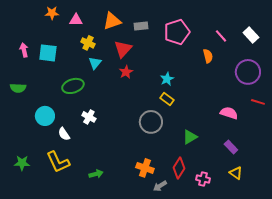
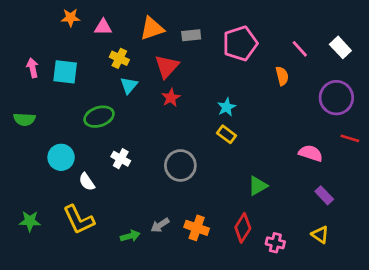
gray circle: (151, 122) -> (180, 165), moved
purple rectangle: (231, 147) -> (324, 195), moved
gray arrow: (160, 186) -> (160, 225), moved

